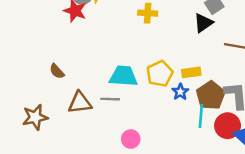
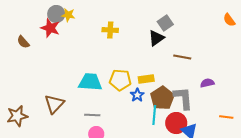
brown semicircle: (57, 71) -> (23, 42), moved
yellow pentagon: (160, 74) -> (120, 80), turned 30
gray line: (110, 99) -> (92, 115), moved
brown triangle: (80, 103) -> (54, 104), turned -40

